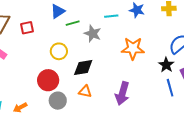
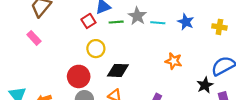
red square: (27, 28) -> (88, 21), moved, turned -32
gray star: (93, 34) -> (137, 16), moved
orange star: (133, 48) -> (174, 61), size x0.7

